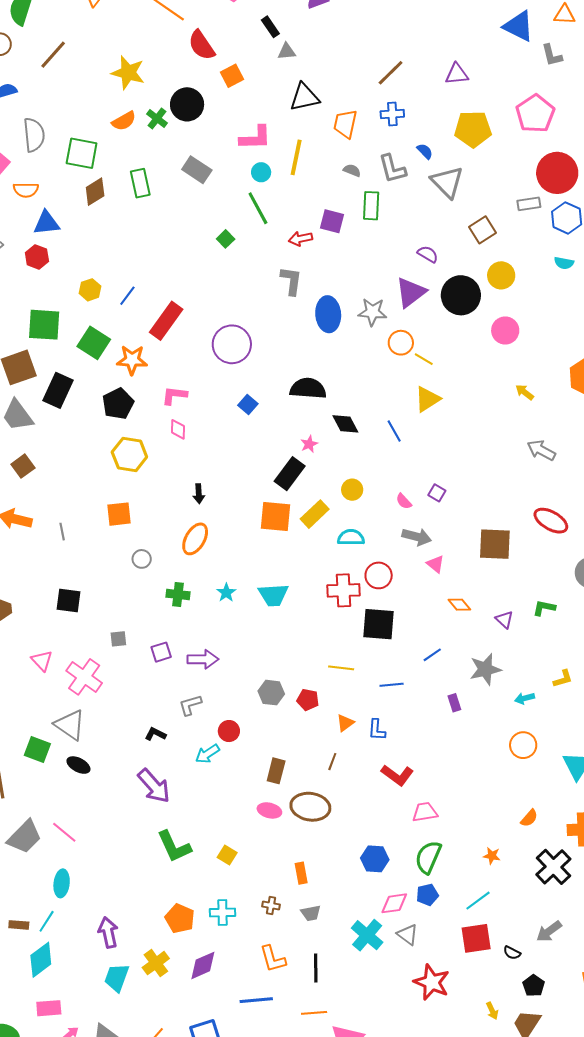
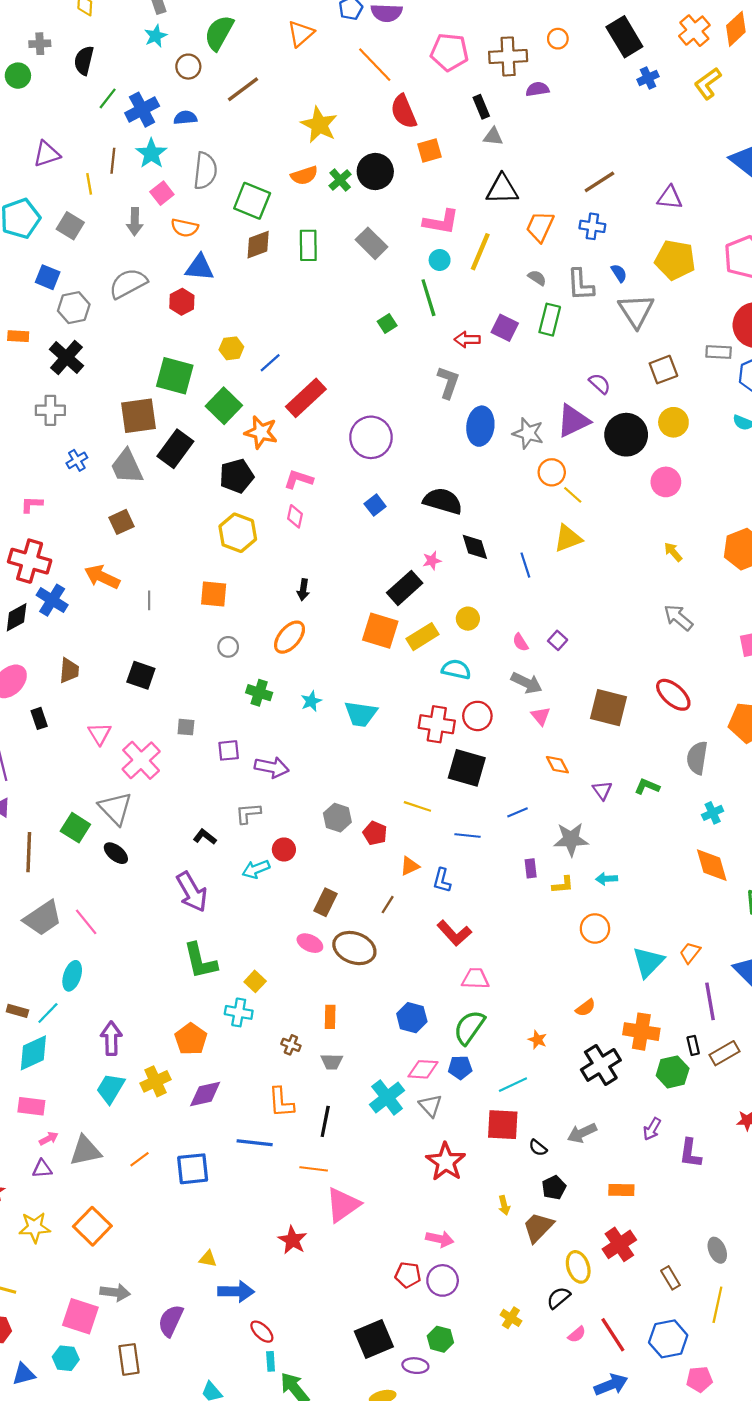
yellow L-shape: (563, 679) -> (563, 885), moved
cyan cross: (222, 912) -> (239, 1012), moved

